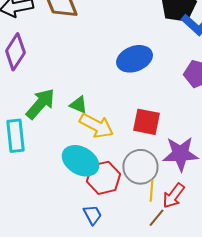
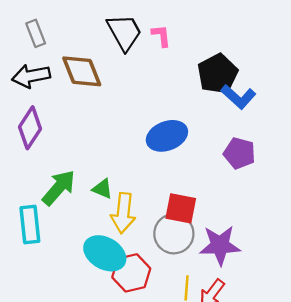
yellow arrow: (96, 126) -> (123, 213), turned 68
gray circle: (140, 167) -> (174, 234), moved

